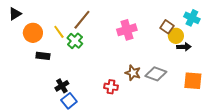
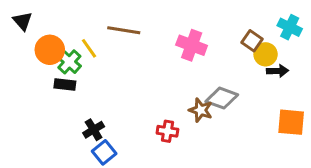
black triangle: (15, 14) -> (23, 21), turned -40
brown line: (82, 20) -> (124, 30), turned 60
pink cross: (127, 30) -> (192, 45), turned 36
green cross: (75, 41) -> (69, 62), moved
gray diamond: (156, 74) -> (222, 98), moved

